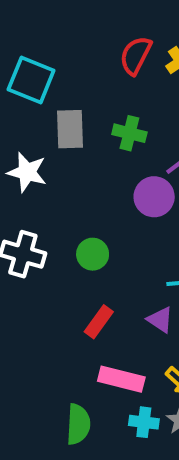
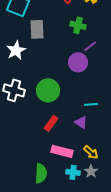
green cross: (129, 133) -> (78, 25), moved
white star: (27, 172) -> (16, 50), turned 30
green circle: (93, 254) -> (48, 90), size x1.5

